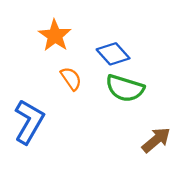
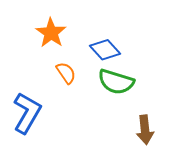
brown arrow: (156, 140) -> (145, 130), turned 124

